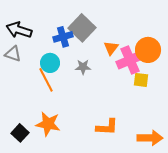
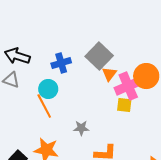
gray square: (82, 28) -> (99, 56), moved
gray star: (83, 67) -> (81, 128), moved
yellow square: (141, 80) -> (124, 105), moved

